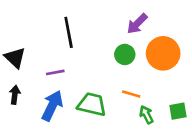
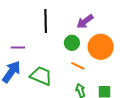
black line: (69, 32) -> (46, 21), moved
orange line: (131, 94) -> (78, 66), moved

